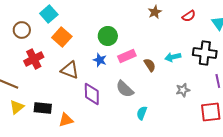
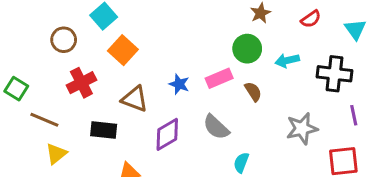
green circle: (108, 36) -> (247, 49), moved
cyan arrow: (173, 57) -> (287, 60), moved
gray star: (183, 90) -> (302, 129), size x1.5
purple diamond: (92, 94) -> (167, 134), turned 60
black rectangle: (43, 108) -> (104, 130), moved

